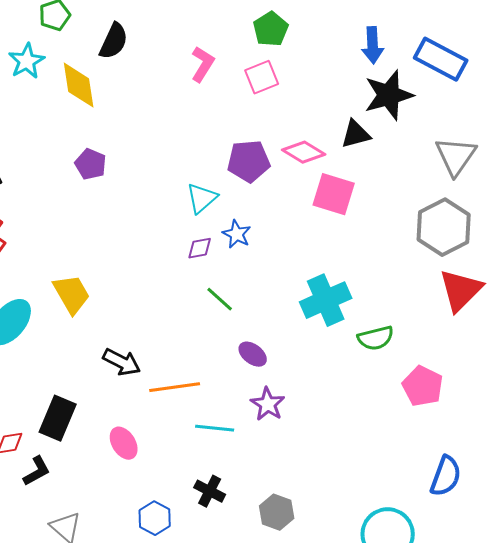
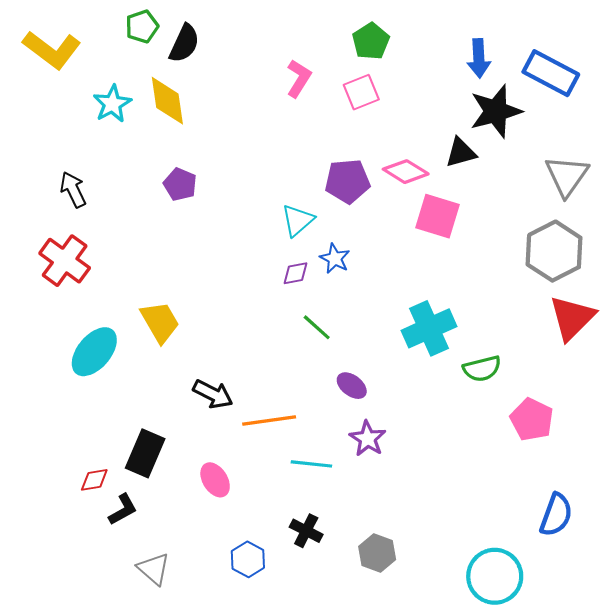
black semicircle: (114, 41) -> (184, 43), moved
cyan star: (27, 61) -> (112, 104), moved

